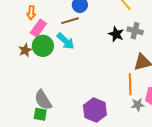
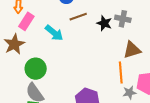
brown line: (70, 21) -> (78, 17), moved
green circle: (43, 46) -> (36, 69), moved
brown star: (25, 50) -> (14, 44), size x1.5

